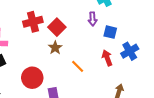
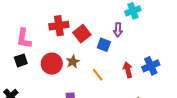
blue square: (110, 32) -> (104, 45), moved
brown star: (55, 48) -> (73, 62), moved
red circle: (32, 78) -> (52, 64), moved

